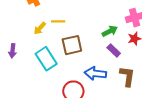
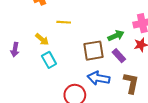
yellow arrow: (40, 28) -> (42, 39), moved, turned -96
brown square: (72, 45) -> (94, 51), moved
cyan rectangle: (46, 59) -> (49, 60), size x0.7

